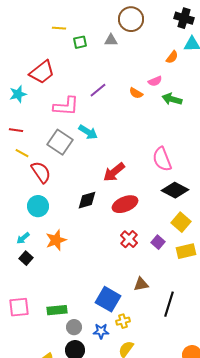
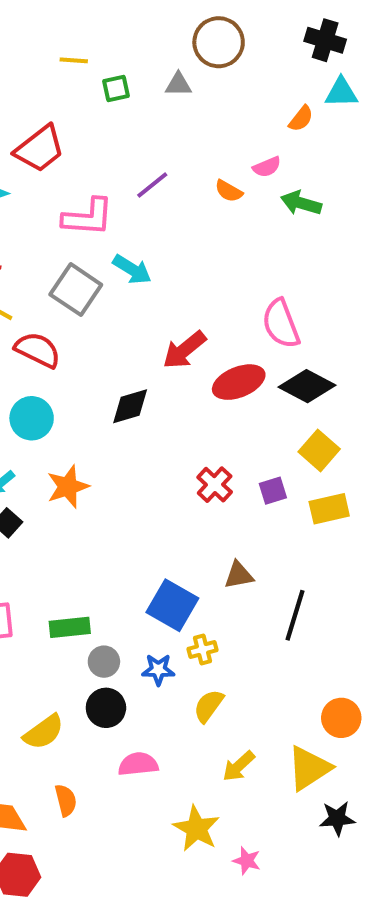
red semicircle: (41, 172) -> (38, 350), turned -30
red ellipse: (125, 204) -> (239, 382), moved
purple square: (158, 242) -> (273, 491), turned 32

